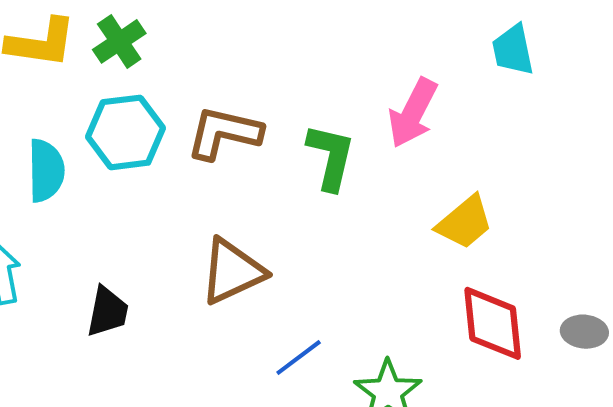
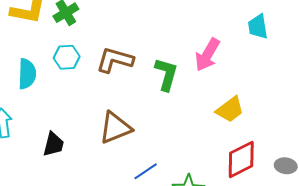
cyan hexagon: (125, 132) -> (67, 57), size x0.7
red diamond: (493, 323) -> (241, 160), turned 66

